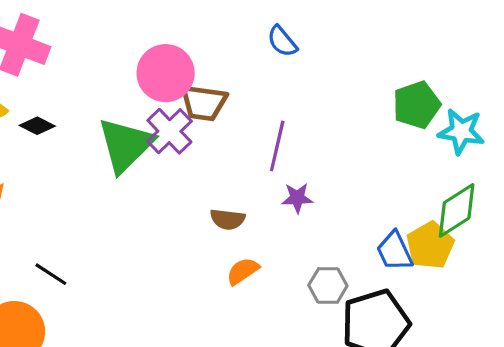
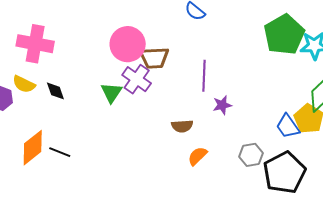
green pentagon: (416, 105) -> (284, 35), size x1.4
black diamond: (37, 126) -> (55, 91), turned 55
green triangle: (126, 145) -> (111, 93), size x0.6
black line: (51, 274) -> (60, 152), moved

